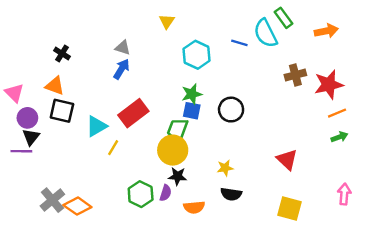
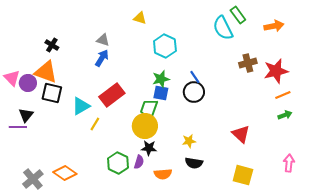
yellow triangle: (167, 21) -> (140, 18), turned -48
blue line: (239, 43) -> (195, 77), moved, turned 40
orange triangle: (55, 86) -> (46, 72), size x1.4
purple circle: (27, 118) -> (28, 83), moved
gray cross: (52, 200) -> (33, 179), moved

